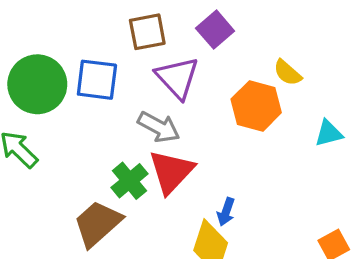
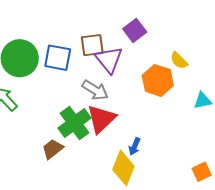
brown square: (147, 32) -> (92, 45), moved
green cross: (129, 181) -> (74, 123), size x1.4
brown trapezoid: (98, 224) -> (53, 149), size x0.7

